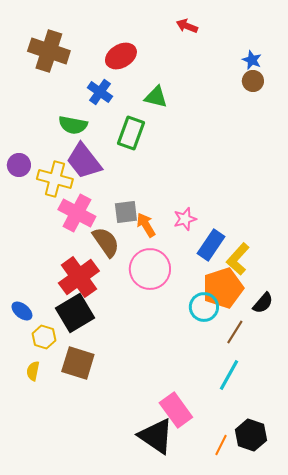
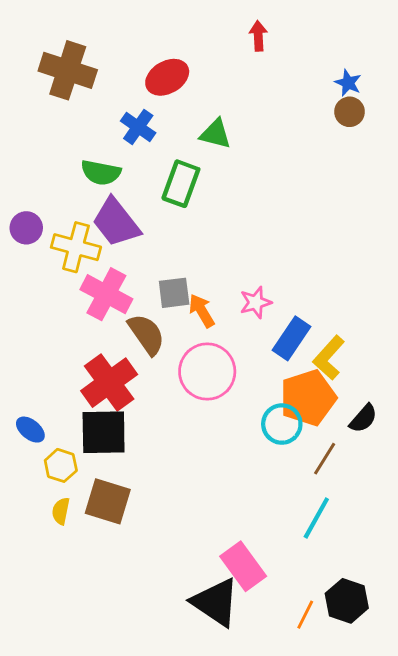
red arrow: (187, 26) -> (258, 36), turned 65
black square: (75, 313) -> (104, 432), turned 30
yellow semicircle: (33, 371) -> (61, 511), moved

